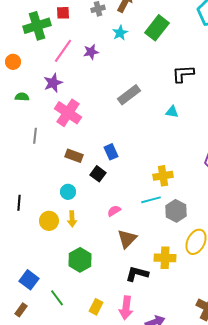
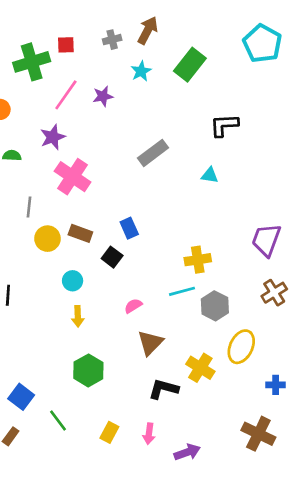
yellow circle: (49, 221) -> (47, 239), moved
yellow cross: (165, 258) -> (200, 368), turned 30
pink arrow: (126, 308) -> (149, 434), size x0.7

